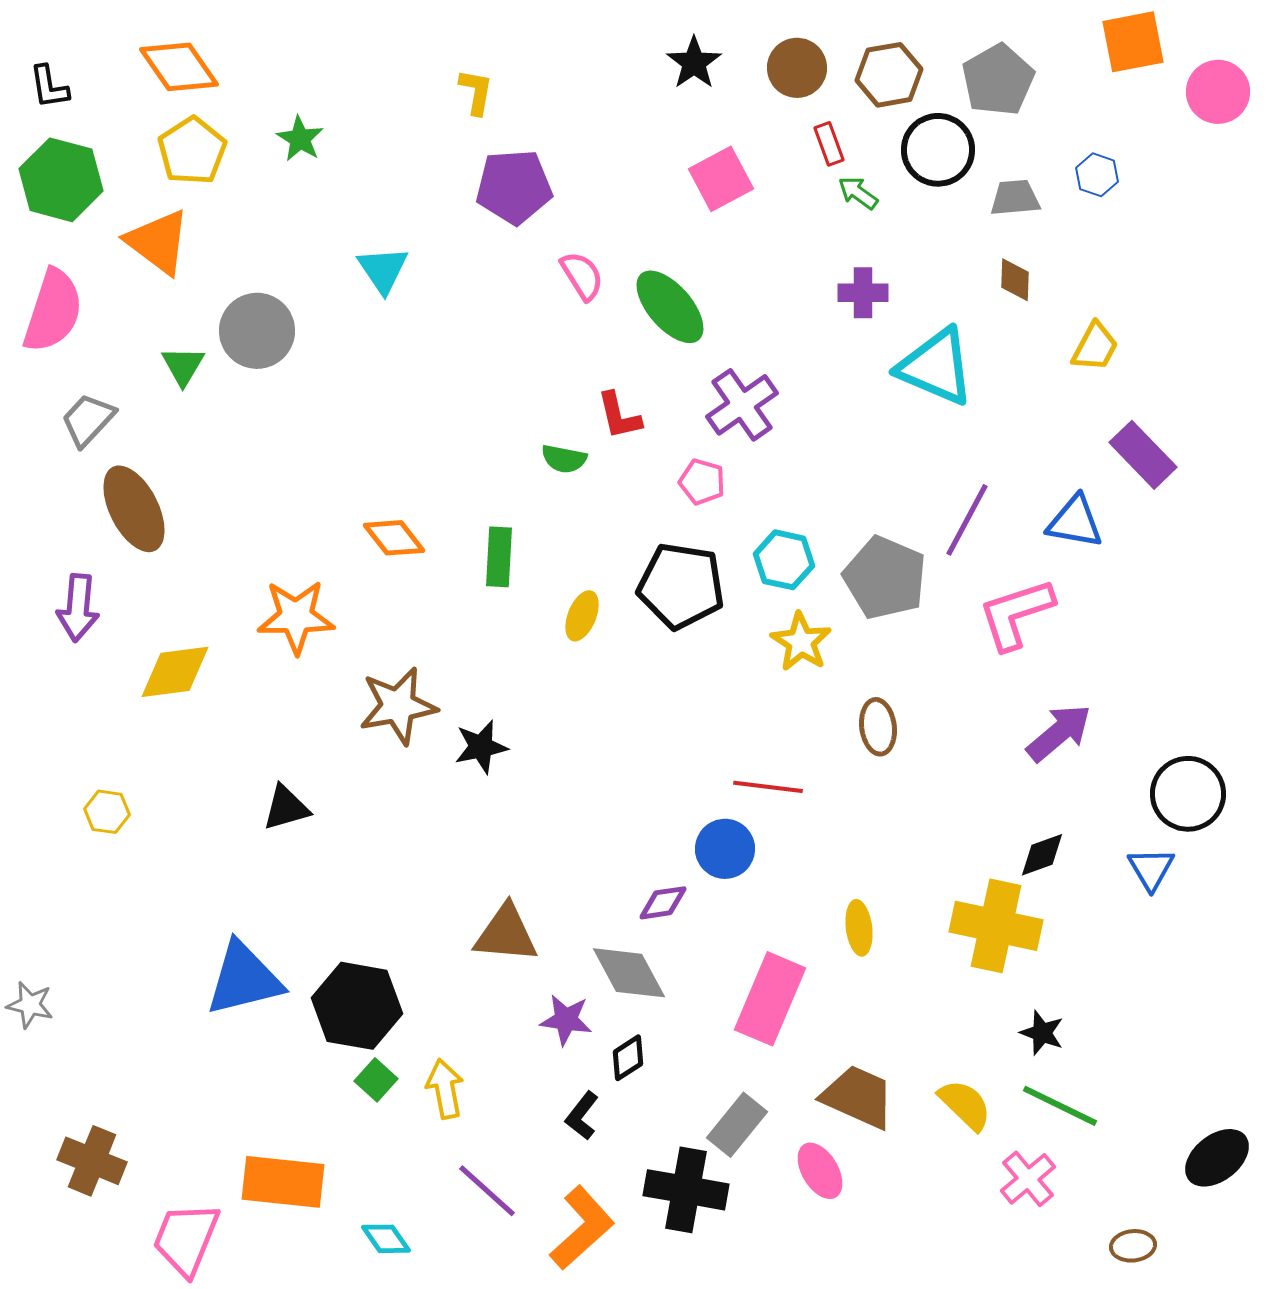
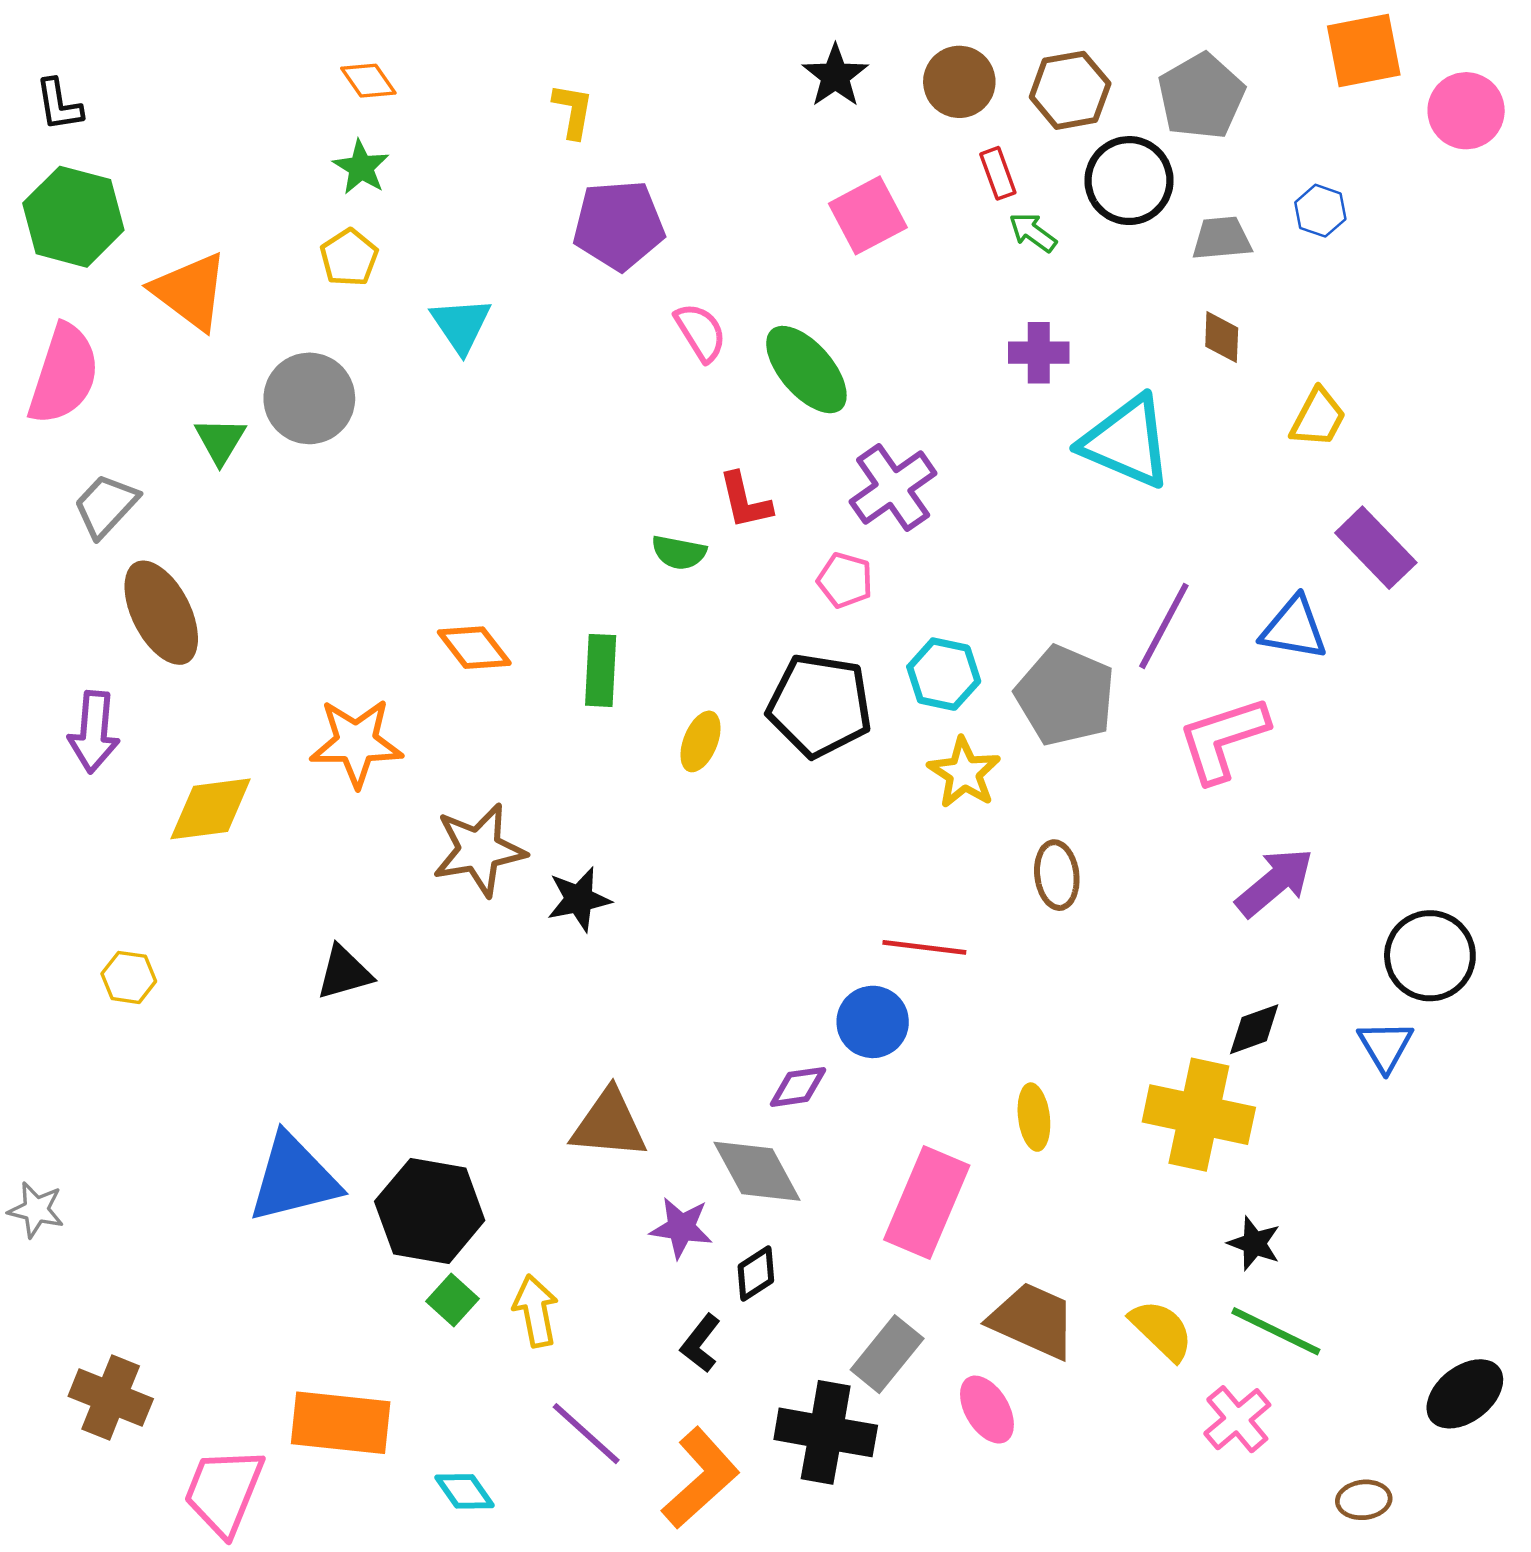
orange diamond: (179, 67) -> (368, 81), moved, size x0.6
yellow pentagon: (192, 151) -> (349, 258), moved, size x0.7

